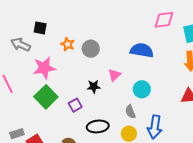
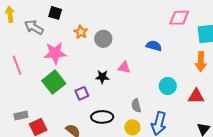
blue semicircle: (142, 50) -> (154, 46), size x0.7
pink triangle: (114, 75) -> (124, 68), turned 48
cyan circle: (142, 89) -> (168, 86), moved

